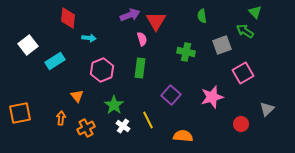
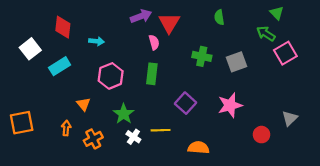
red diamond: (68, 18) -> (63, 27), moved
gray square: (222, 45) -> (237, 62), moved
pink square: (243, 73) -> (285, 53), moved
yellow line: (148, 120) -> (161, 130), turned -66

